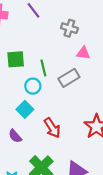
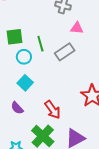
cyan circle: (33, 86) -> (24, 57), moved
red arrow: (52, 128) -> (53, 110), moved

